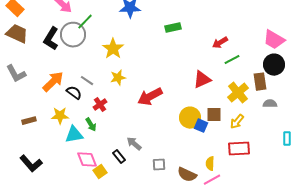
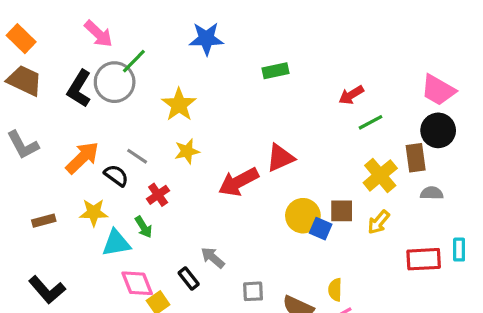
red triangle: (202, 80) -> (280, 158), moved
red rectangle: (239, 149) -> (424, 259), moved

